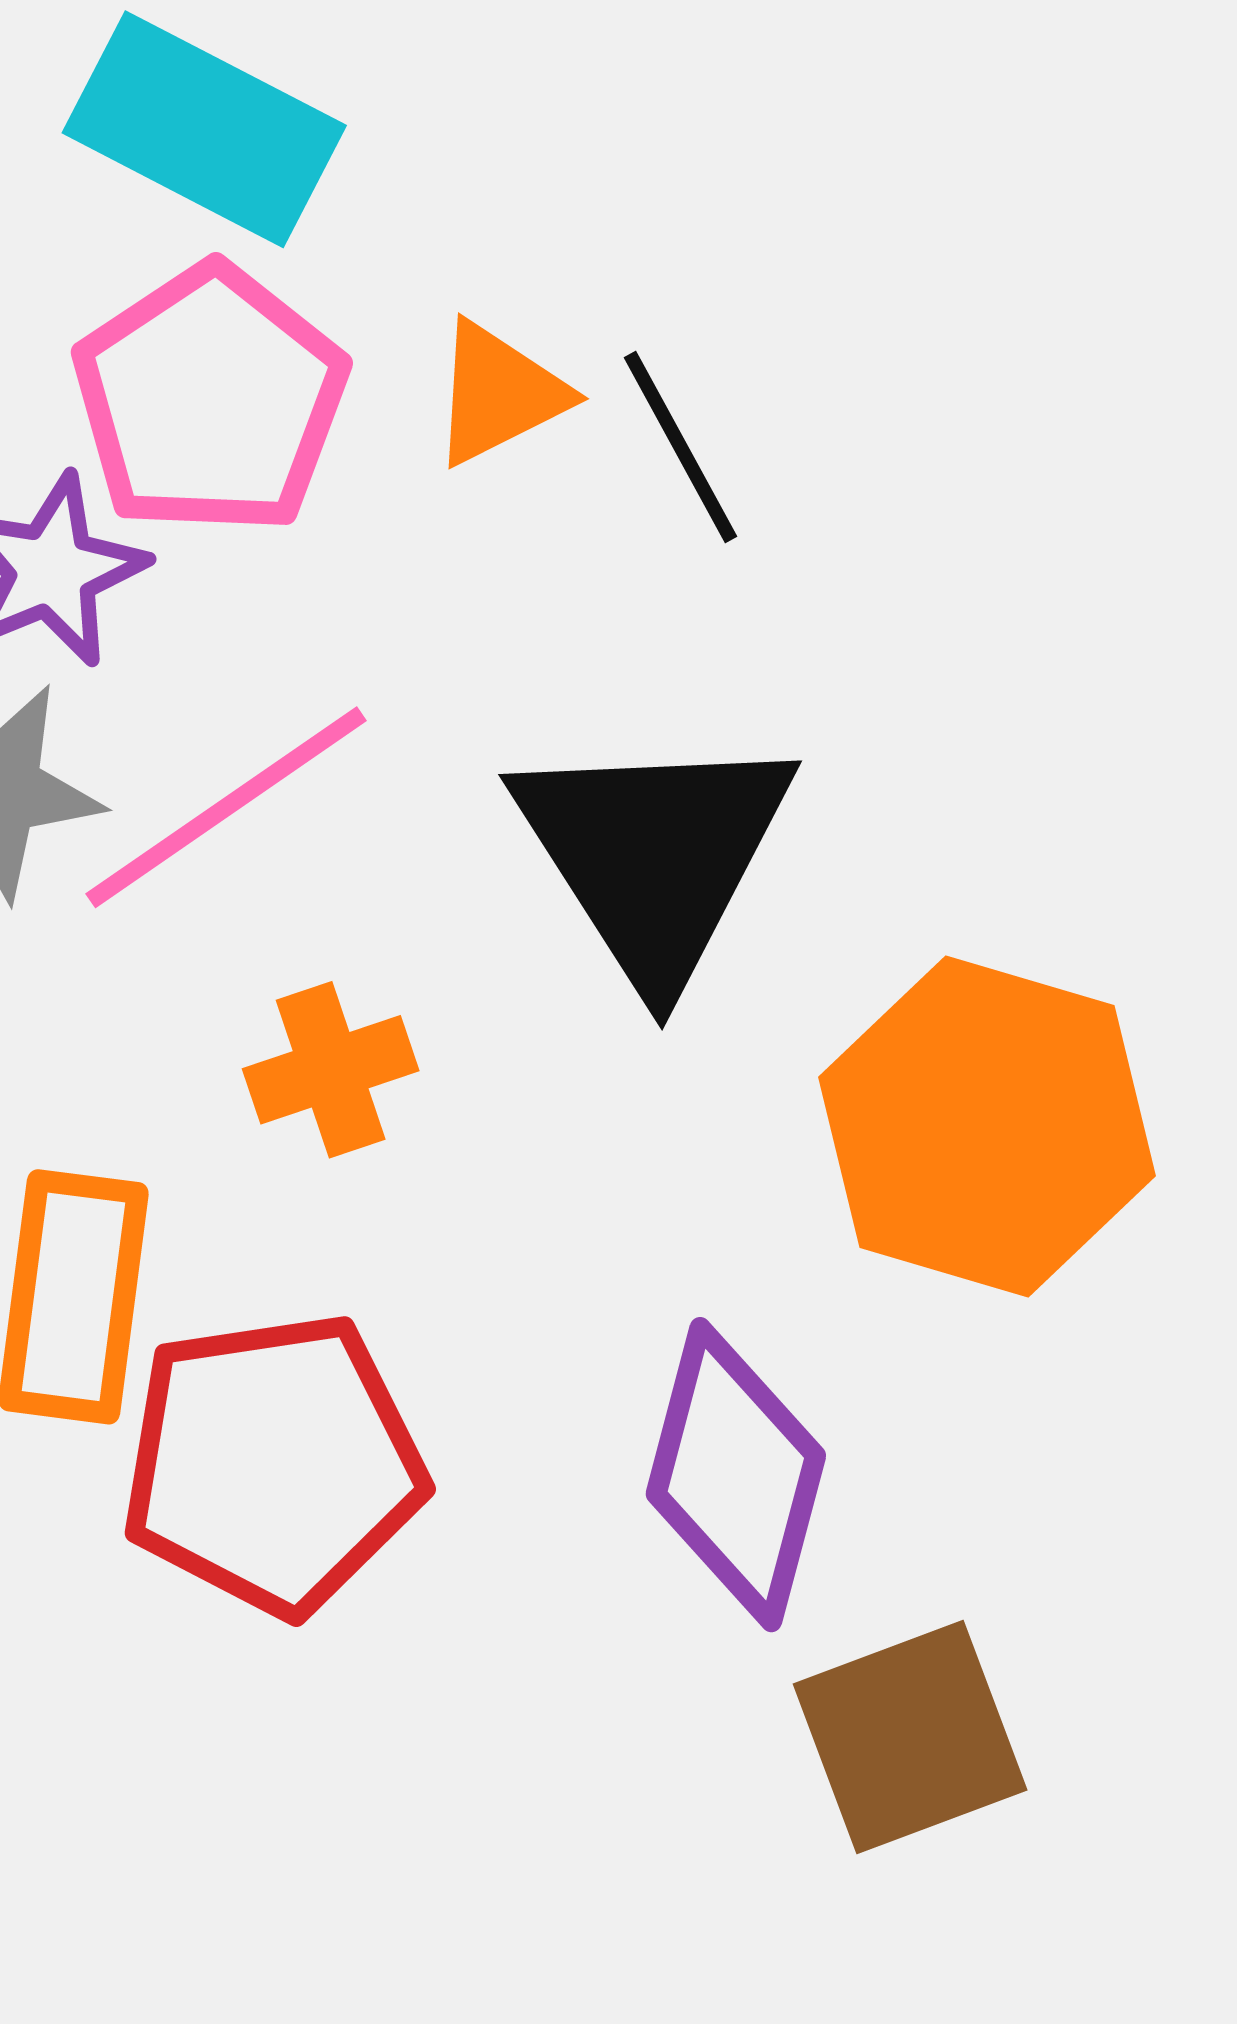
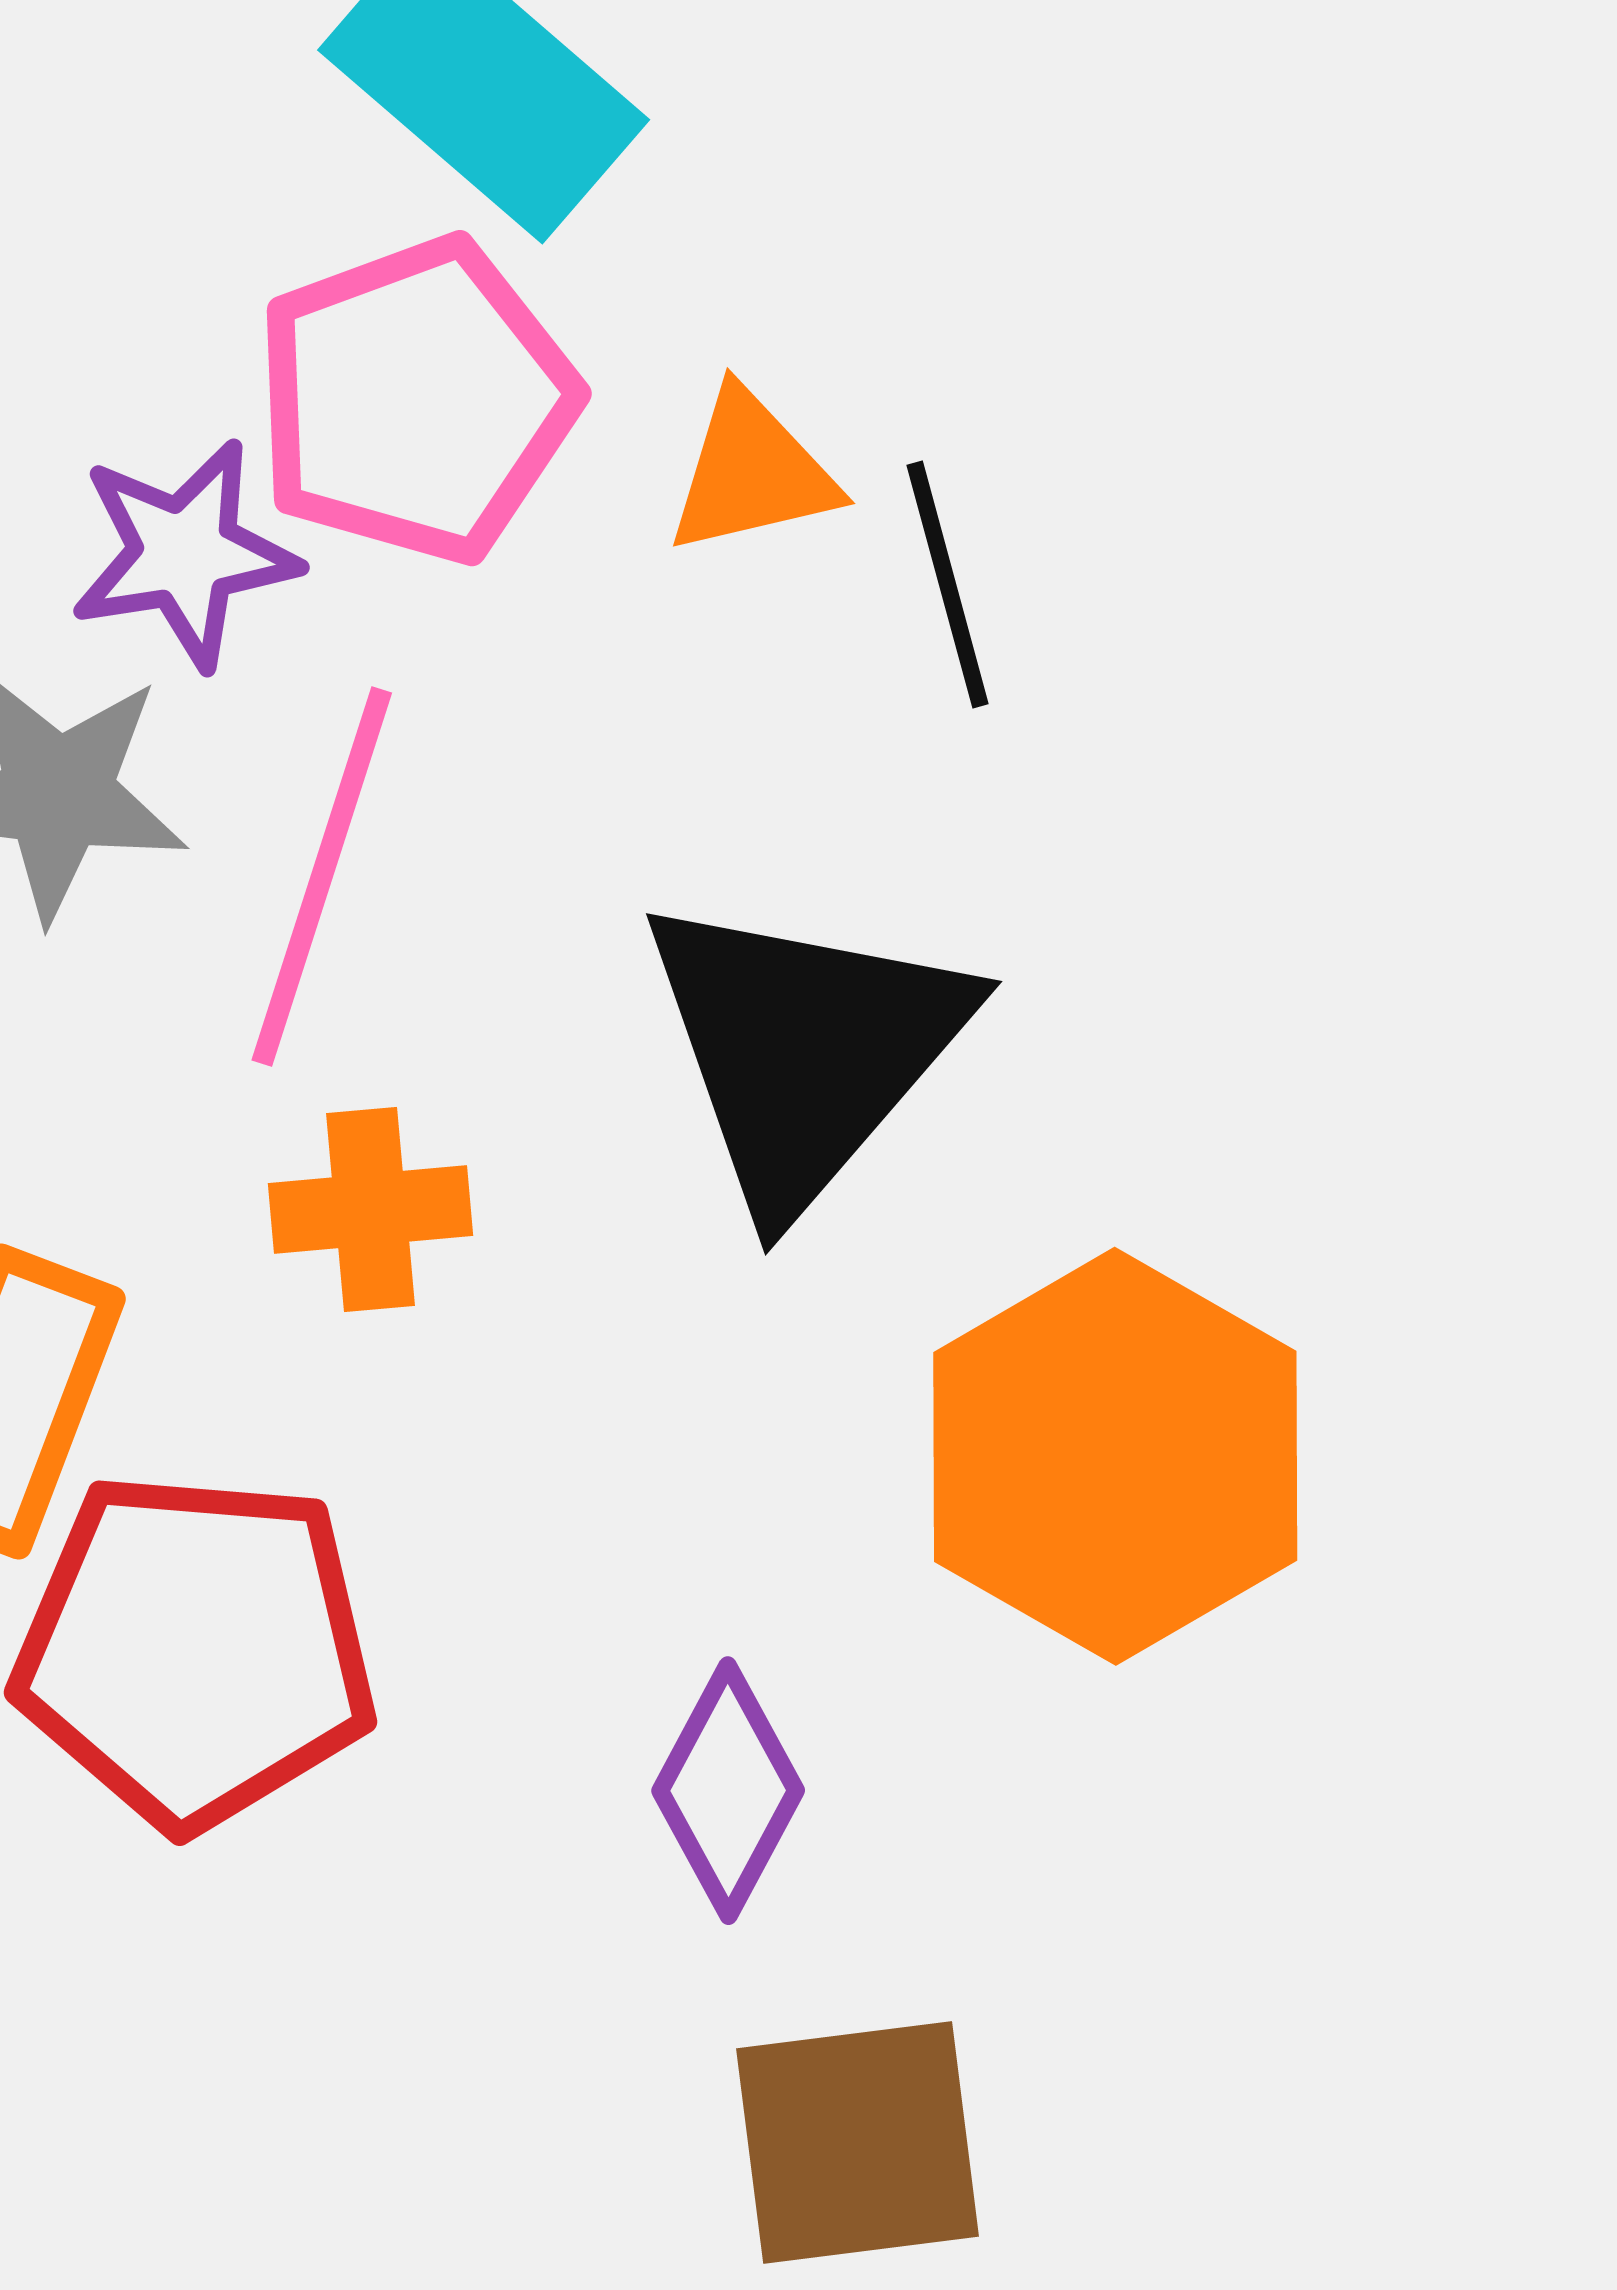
pink line: (226, 807) -> (322, 876), turned -51
purple diamond: (736, 1475) -> (728, 1791), size x0.7

